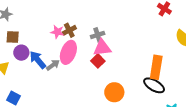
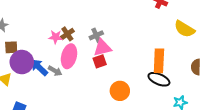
purple circle: (21, 53) -> (22, 62), size x1.5
red square: (98, 61) -> (100, 61), turned 32
gray arrow: (53, 65) -> (55, 71), turned 72

